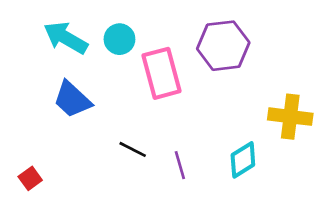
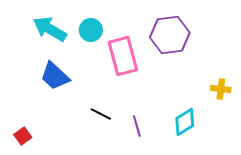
yellow cross: (290, 117) -> (221, 89), size x0.6

